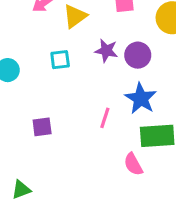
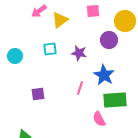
purple star: (106, 51) -> (79, 53), moved
purple circle: (138, 55) -> (109, 40), moved

